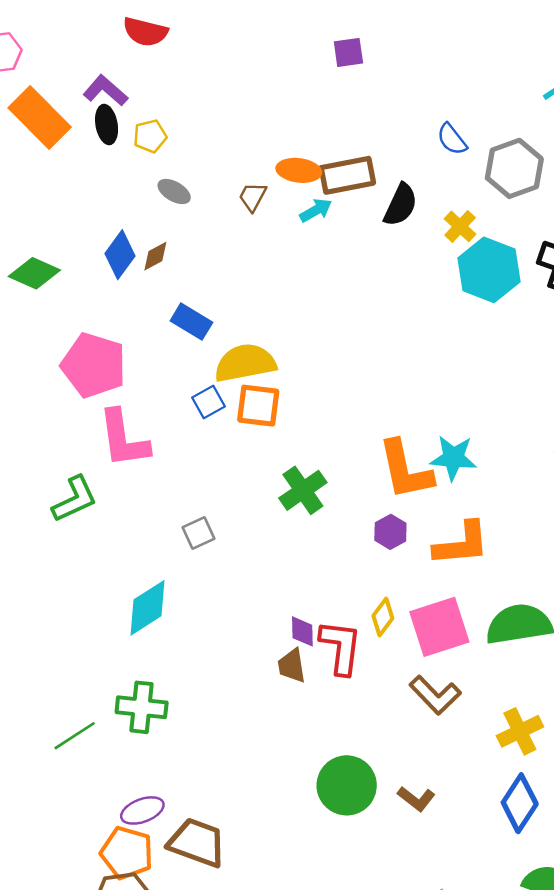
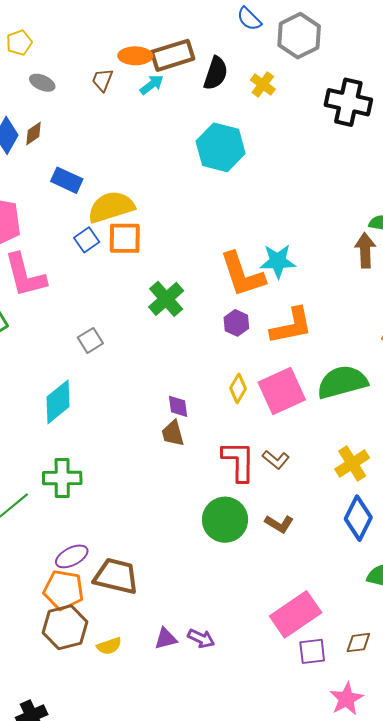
cyan hexagon: (489, 270) -> (221, 147), moved
red L-shape: (341, 647) -> (239, 461), moved
brown L-shape: (435, 695) -> (276, 460), moved, size x0.7

